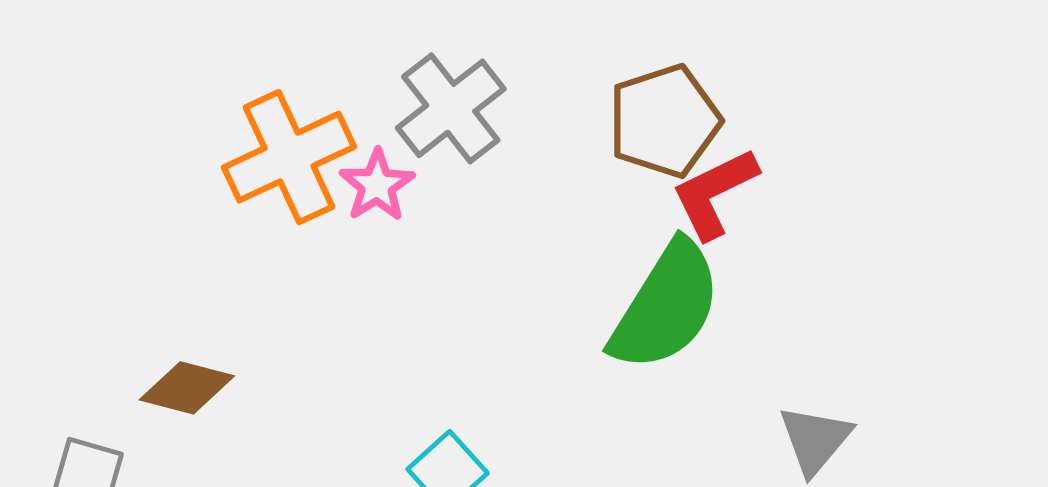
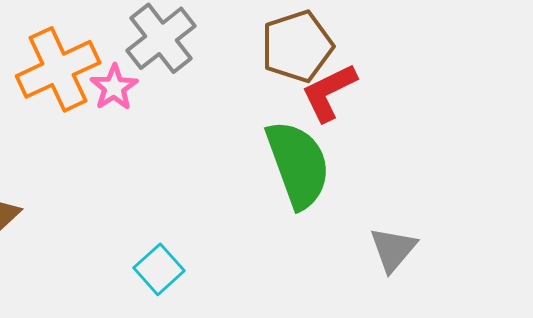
green semicircle: (666, 306) -> (298, 164), turned -52

